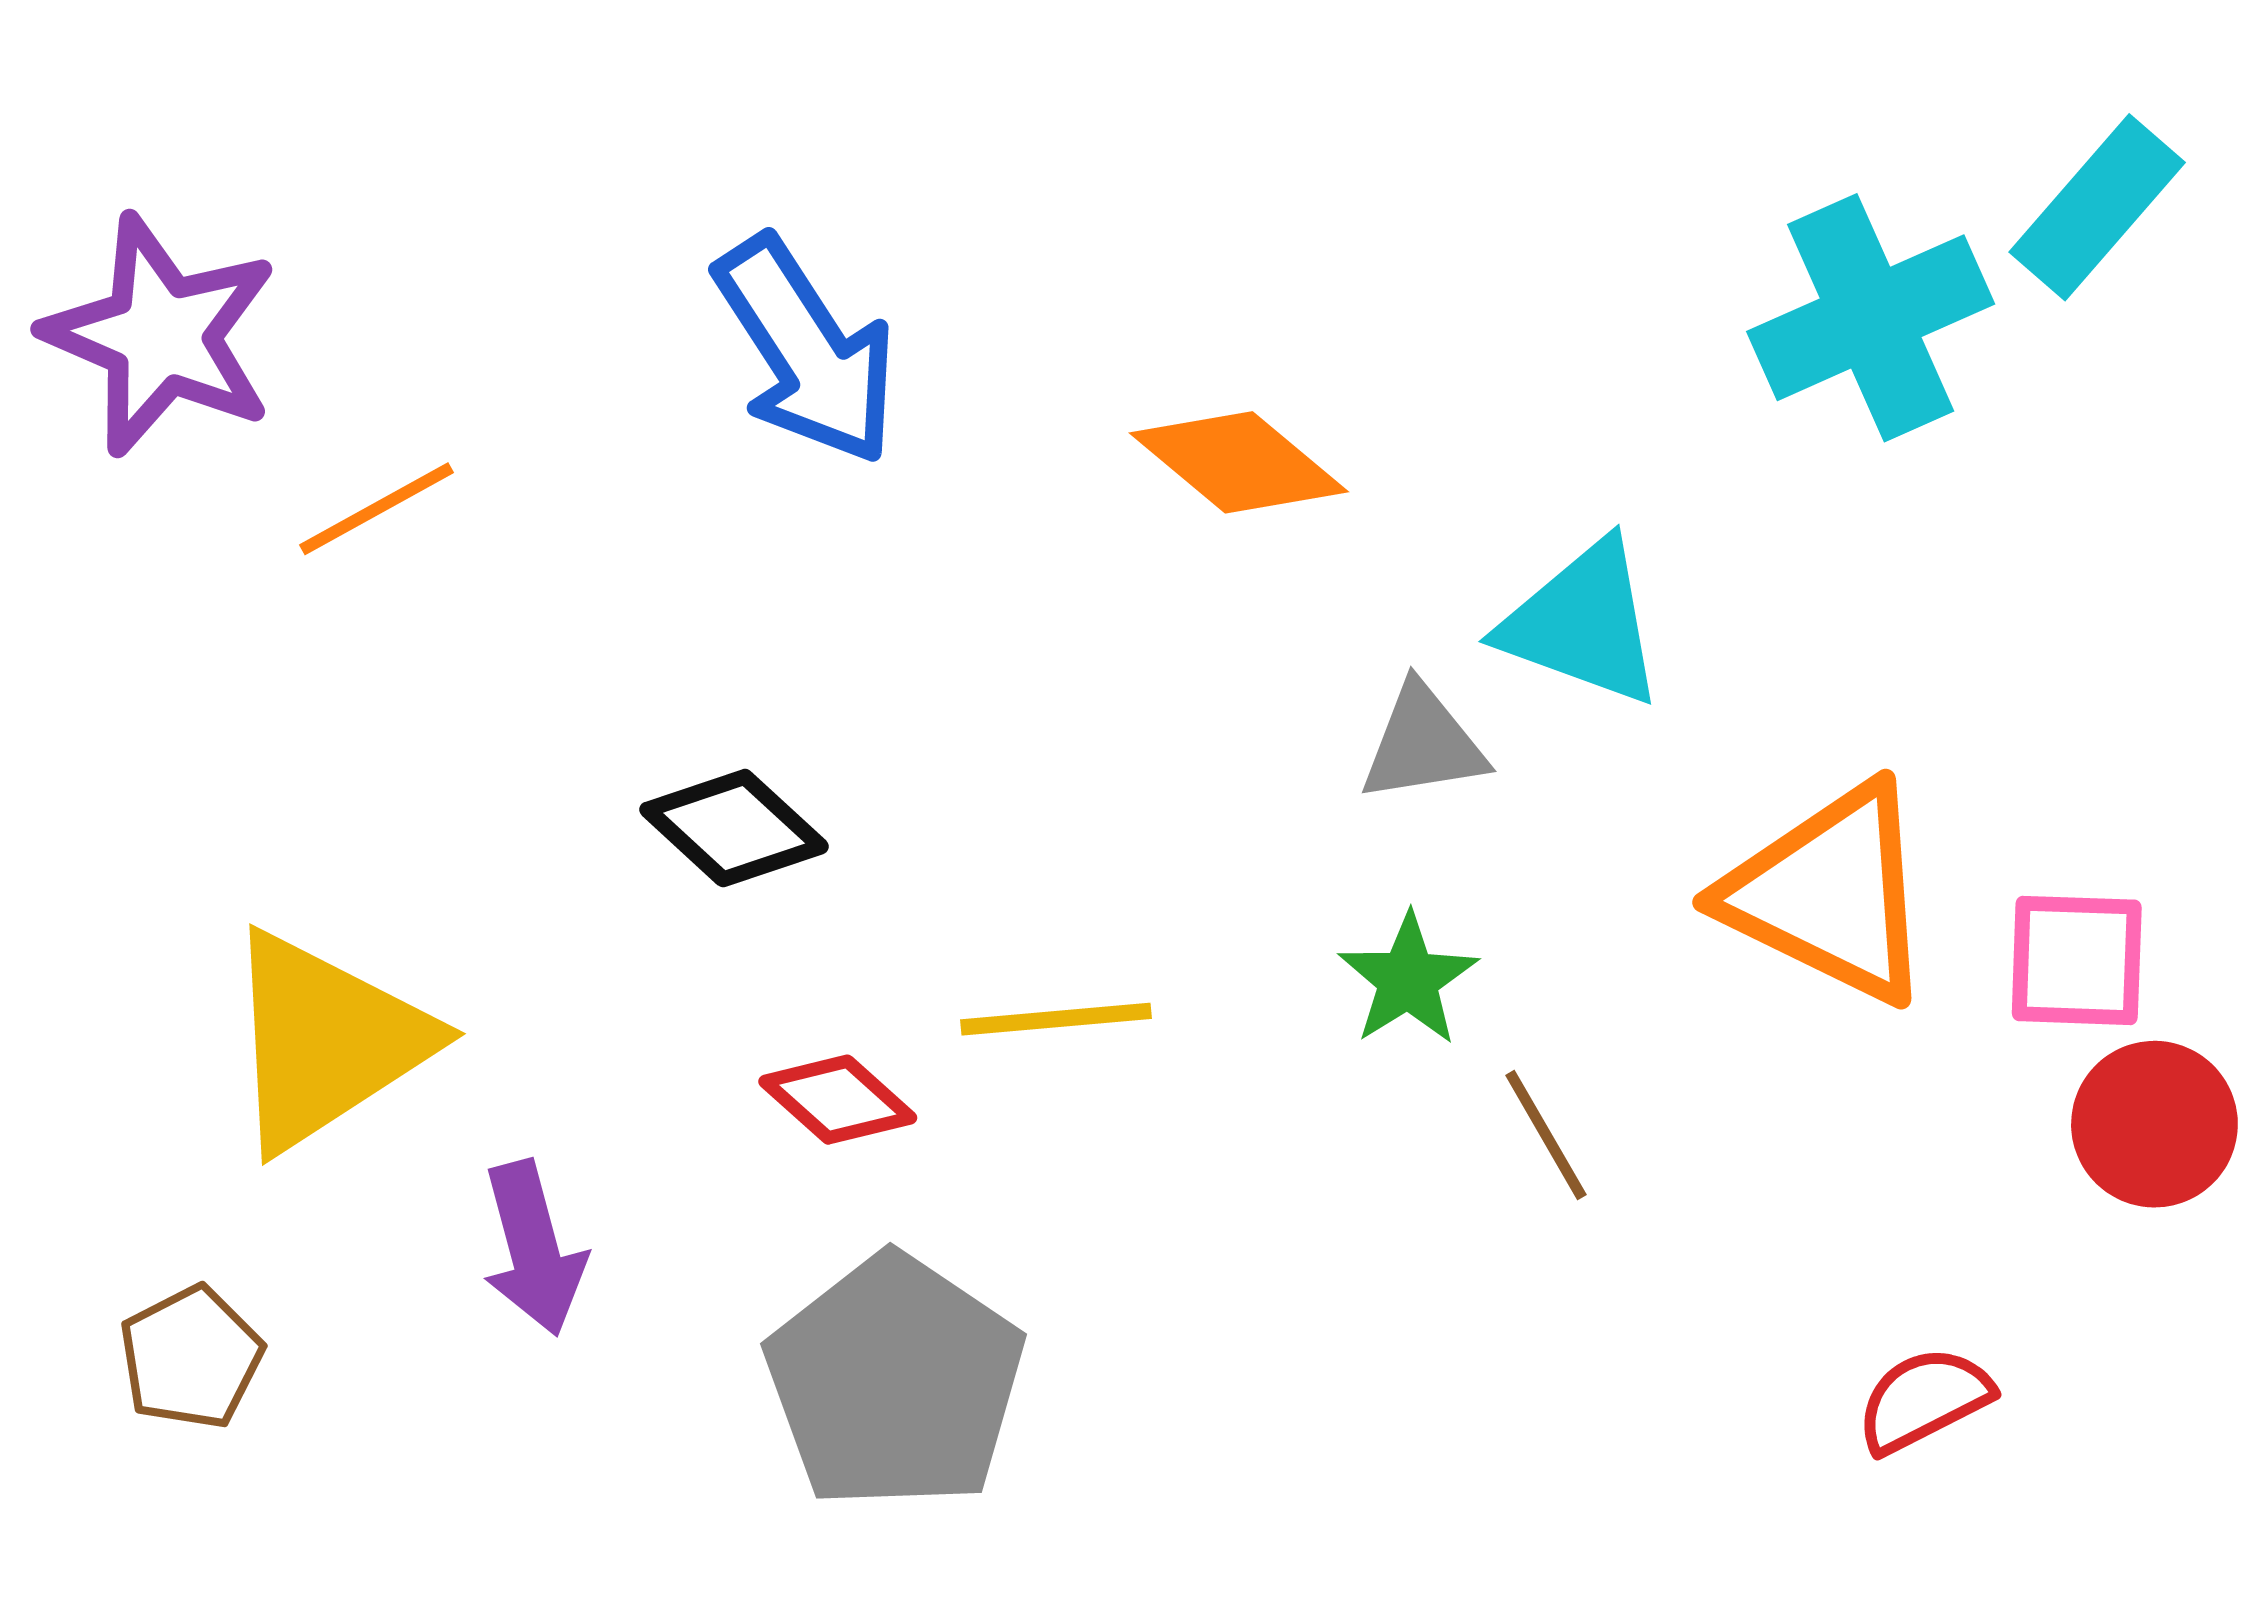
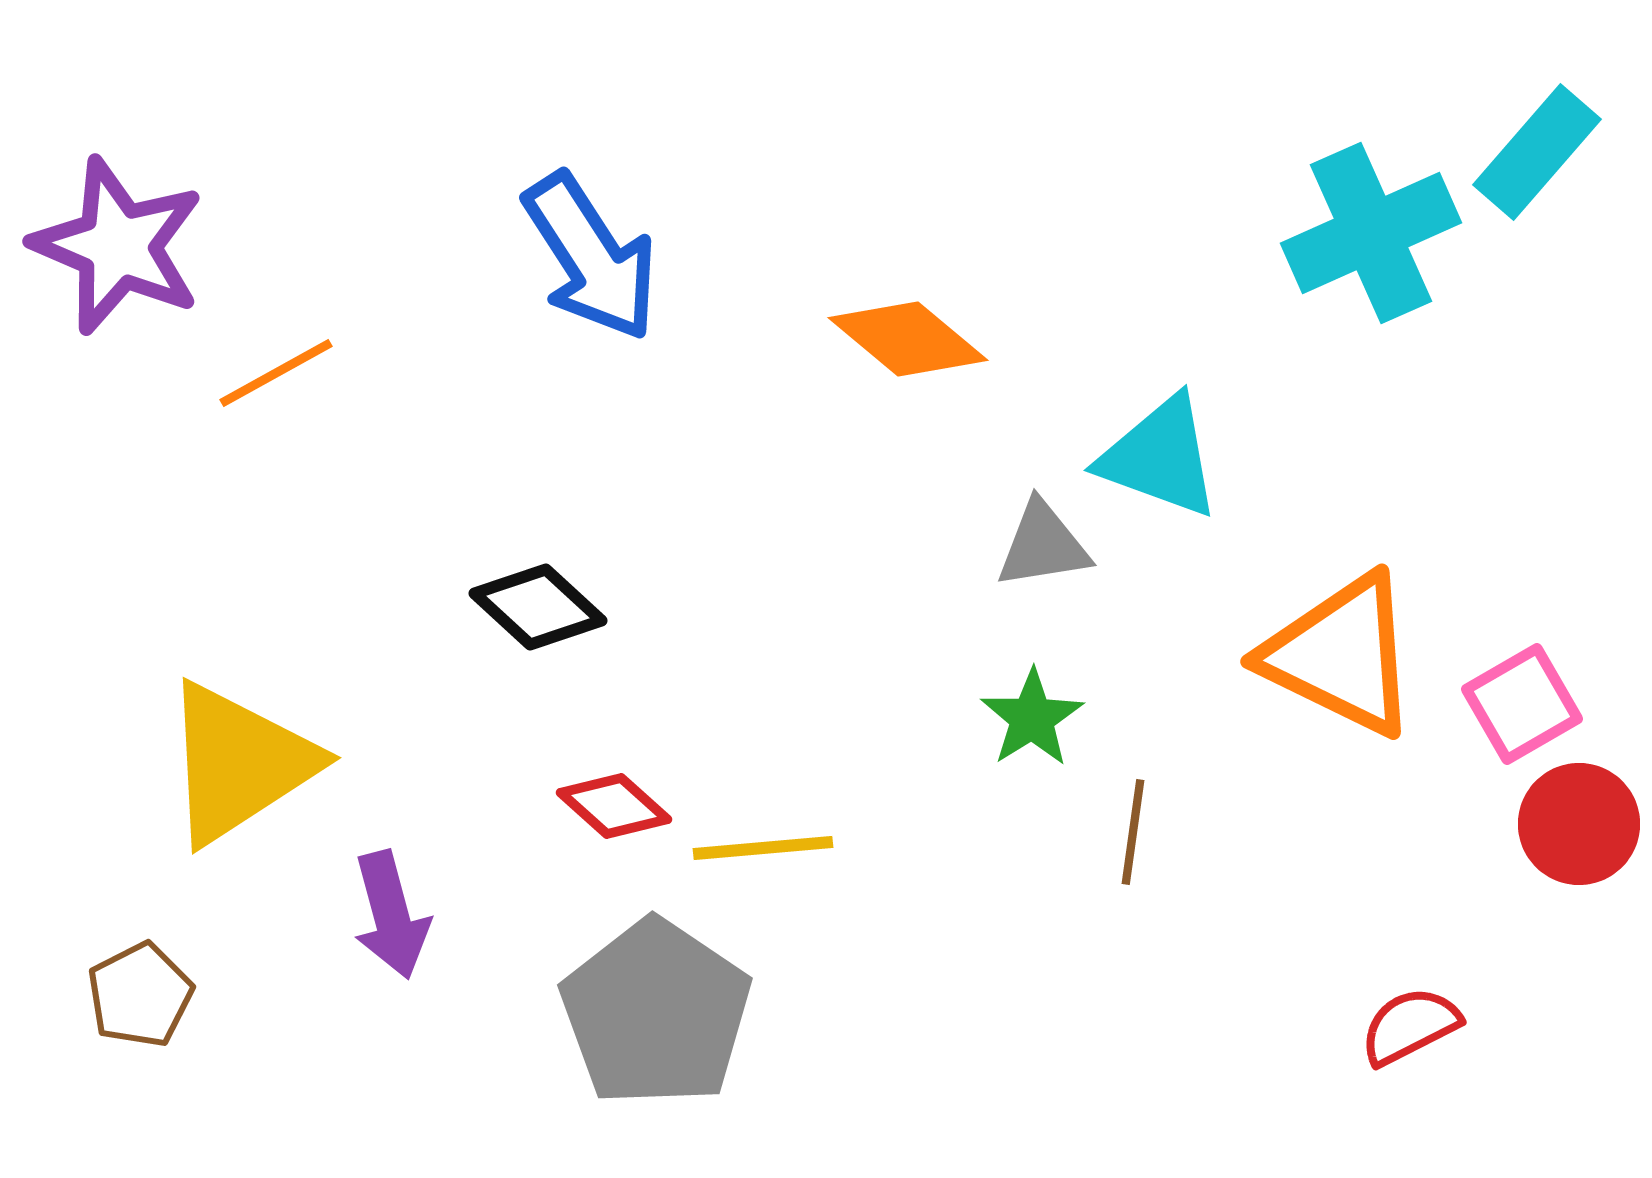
pink square: (2077, 960) -> (1522, 704), turned -32
yellow line: (1056, 1019) -> (763, 848), moved
brown line: (1546, 1135) -> (1133, 832), turned 38

